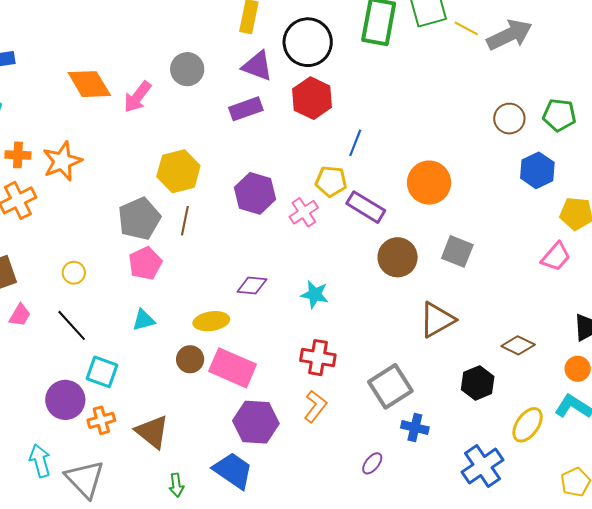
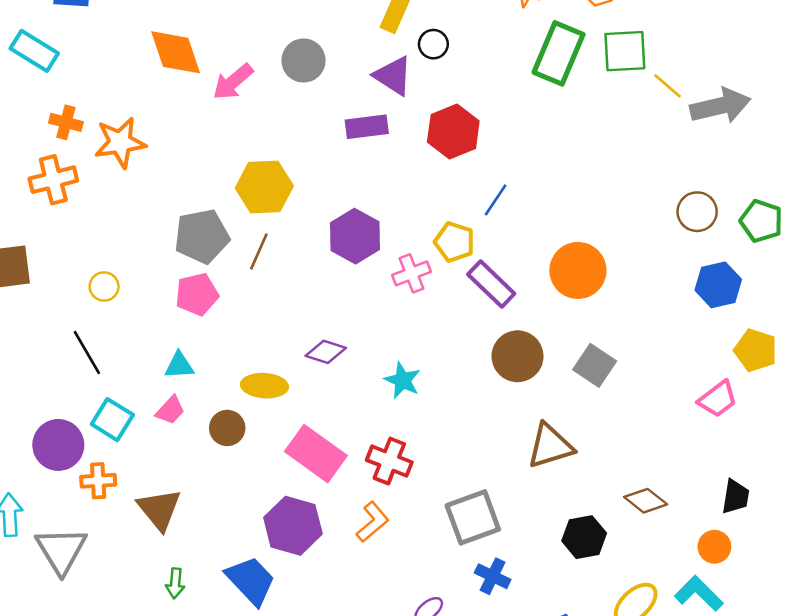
black circle: (308, 42) -> (433, 44), moved, size x0.5
pink trapezoid: (20, 315) -> (170, 410), moved
pink rectangle: (233, 368) -> (316, 454), moved

